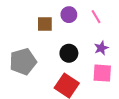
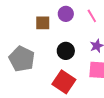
gray pentagon: (23, 62) -> (22, 59), turned -30

